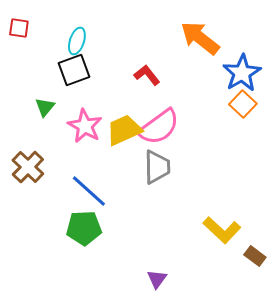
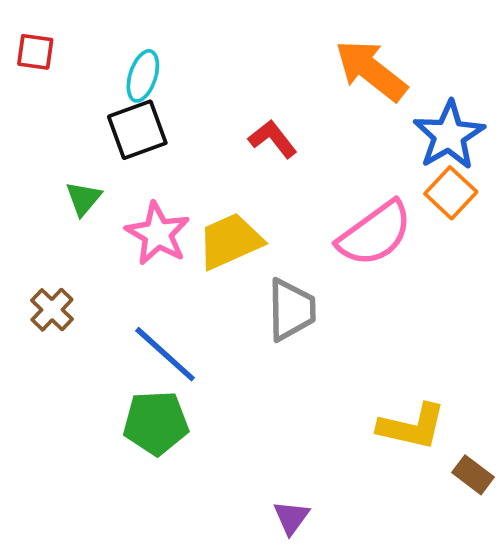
pink semicircle: (159, 127) -> (375, 234), moved
brown cross: (28, 167) -> (52, 310), size x0.7
yellow L-shape: (222, 230) -> (412, 427), turned -30

